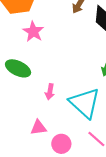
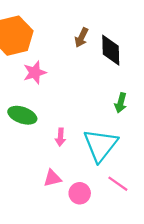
pink star: (33, 32) -> (35, 73), turned 30
cyan triangle: (85, 103) -> (100, 145), turned 32

